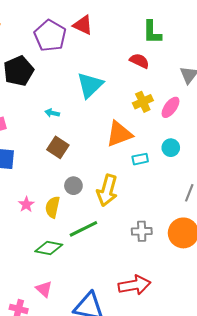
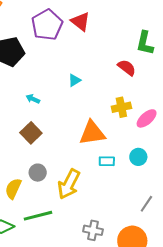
cyan triangle: (90, 85) -> (75, 80), size x0.5

